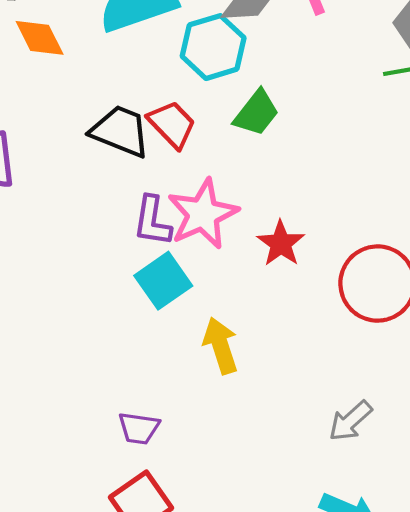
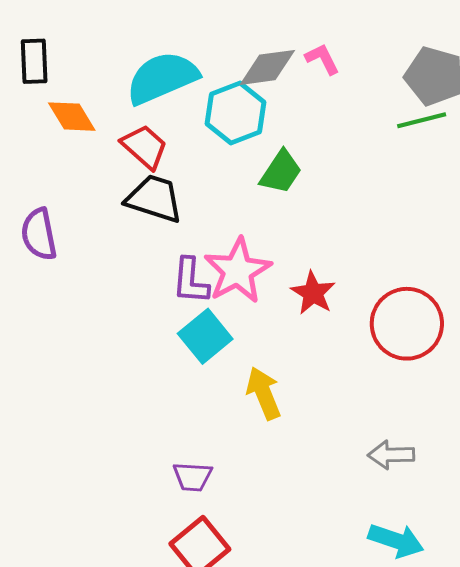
red trapezoid: (172, 124) -> (144, 147), moved
gray arrow: (350, 421) -> (391, 455), turned 45

